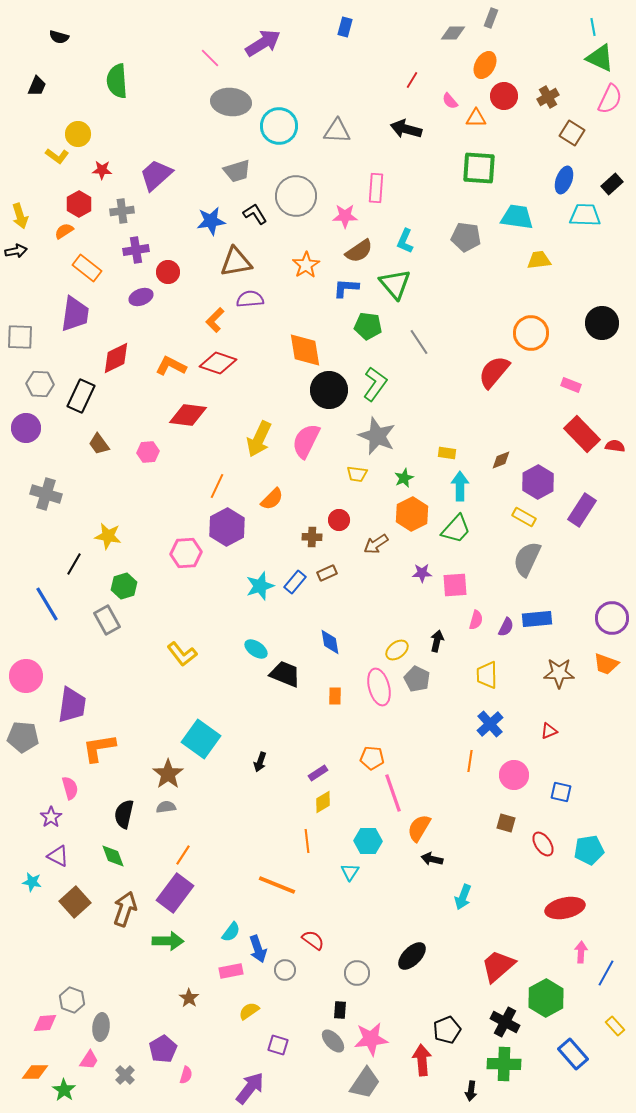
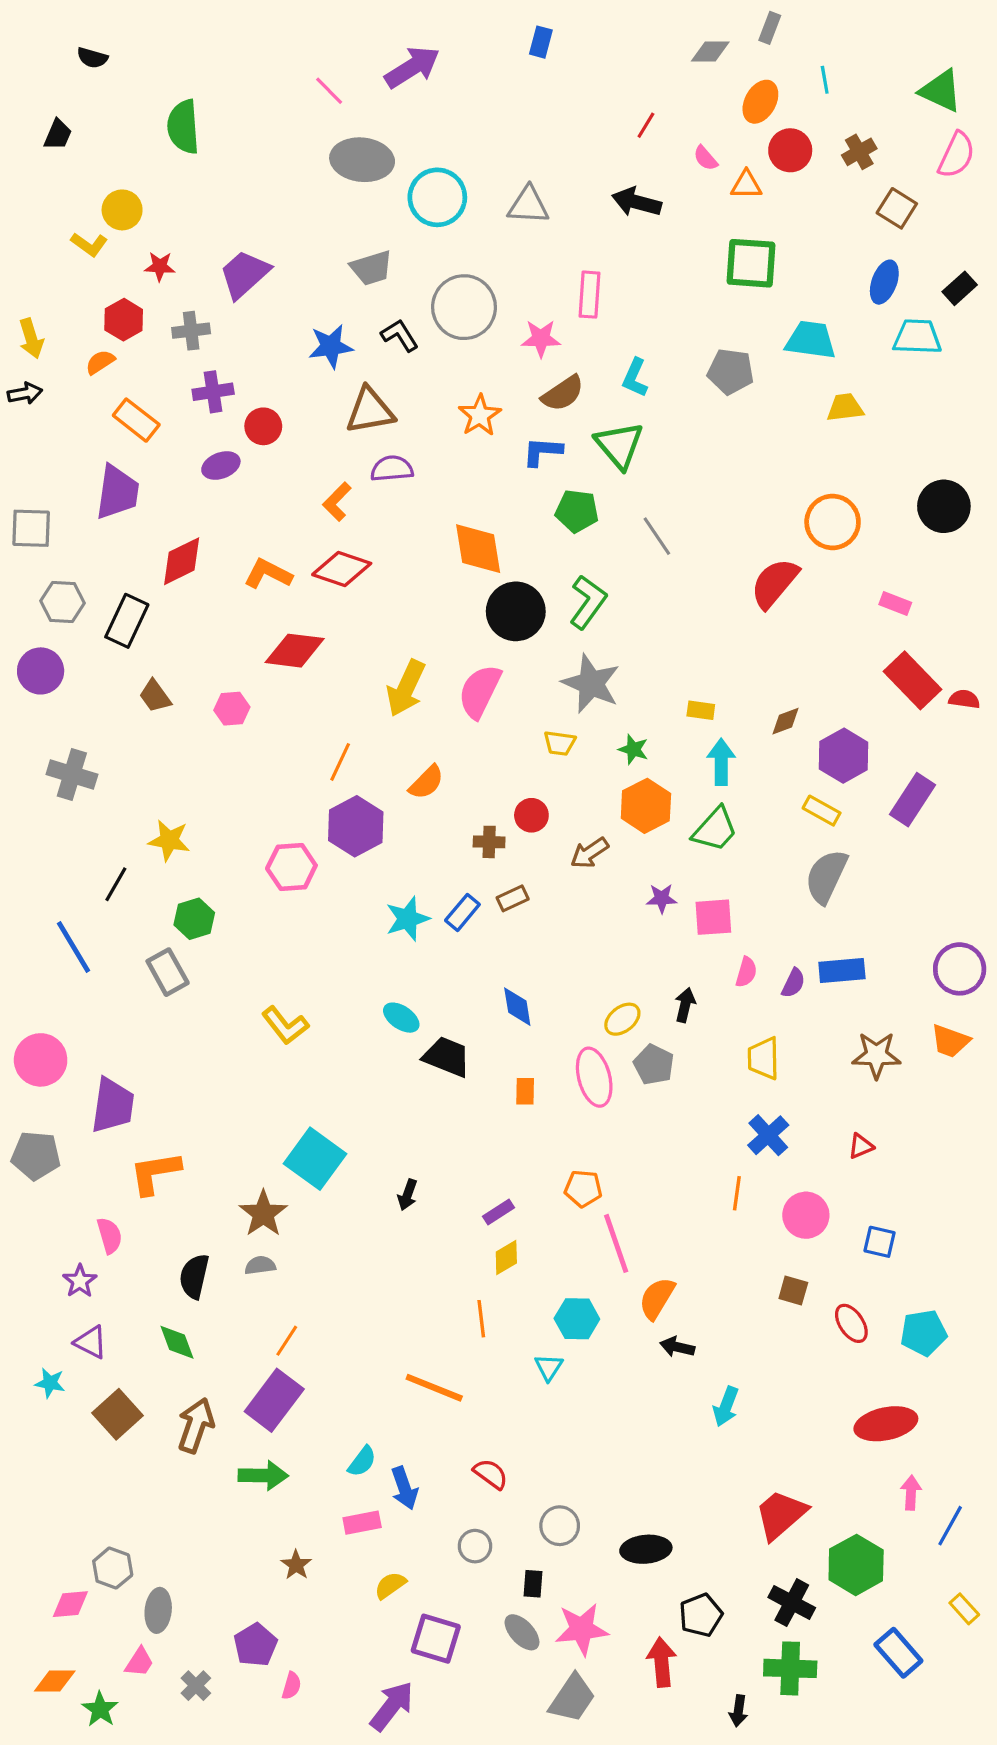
cyan line: (593, 27) -> (825, 80), moved
green star: (404, 478) -> (633, 749), turned -30
black ellipse: (412, 956) -> (646, 1549), moved, turned 40
gray circle: (285, 970) -> (475, 1546), moved
purple square: (278, 1045) -> (436, 1639), size x1.5

